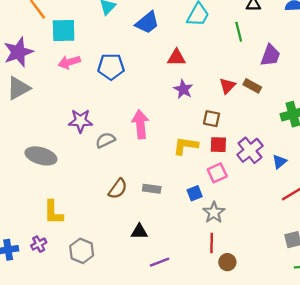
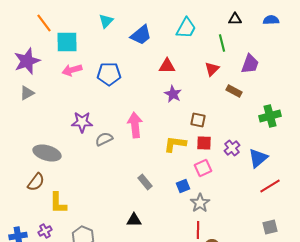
red triangle: (227, 86) -> (212, 69), moved
gray triangle: (18, 88) -> (27, 93), size x0.7
purple cross: (250, 150) -> (232, 148), size x0.7
blue triangle: (279, 162) -> (258, 158), size x1.5
brown semicircle: (118, 189) -> (36, 182), moved
gray rectangle: (152, 189) -> (145, 182), turned 42

